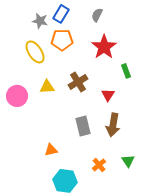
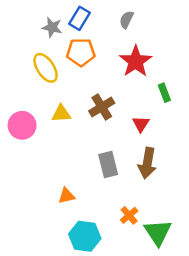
green triangle: (128, 161) -> (158, 232), moved, size x1.6

